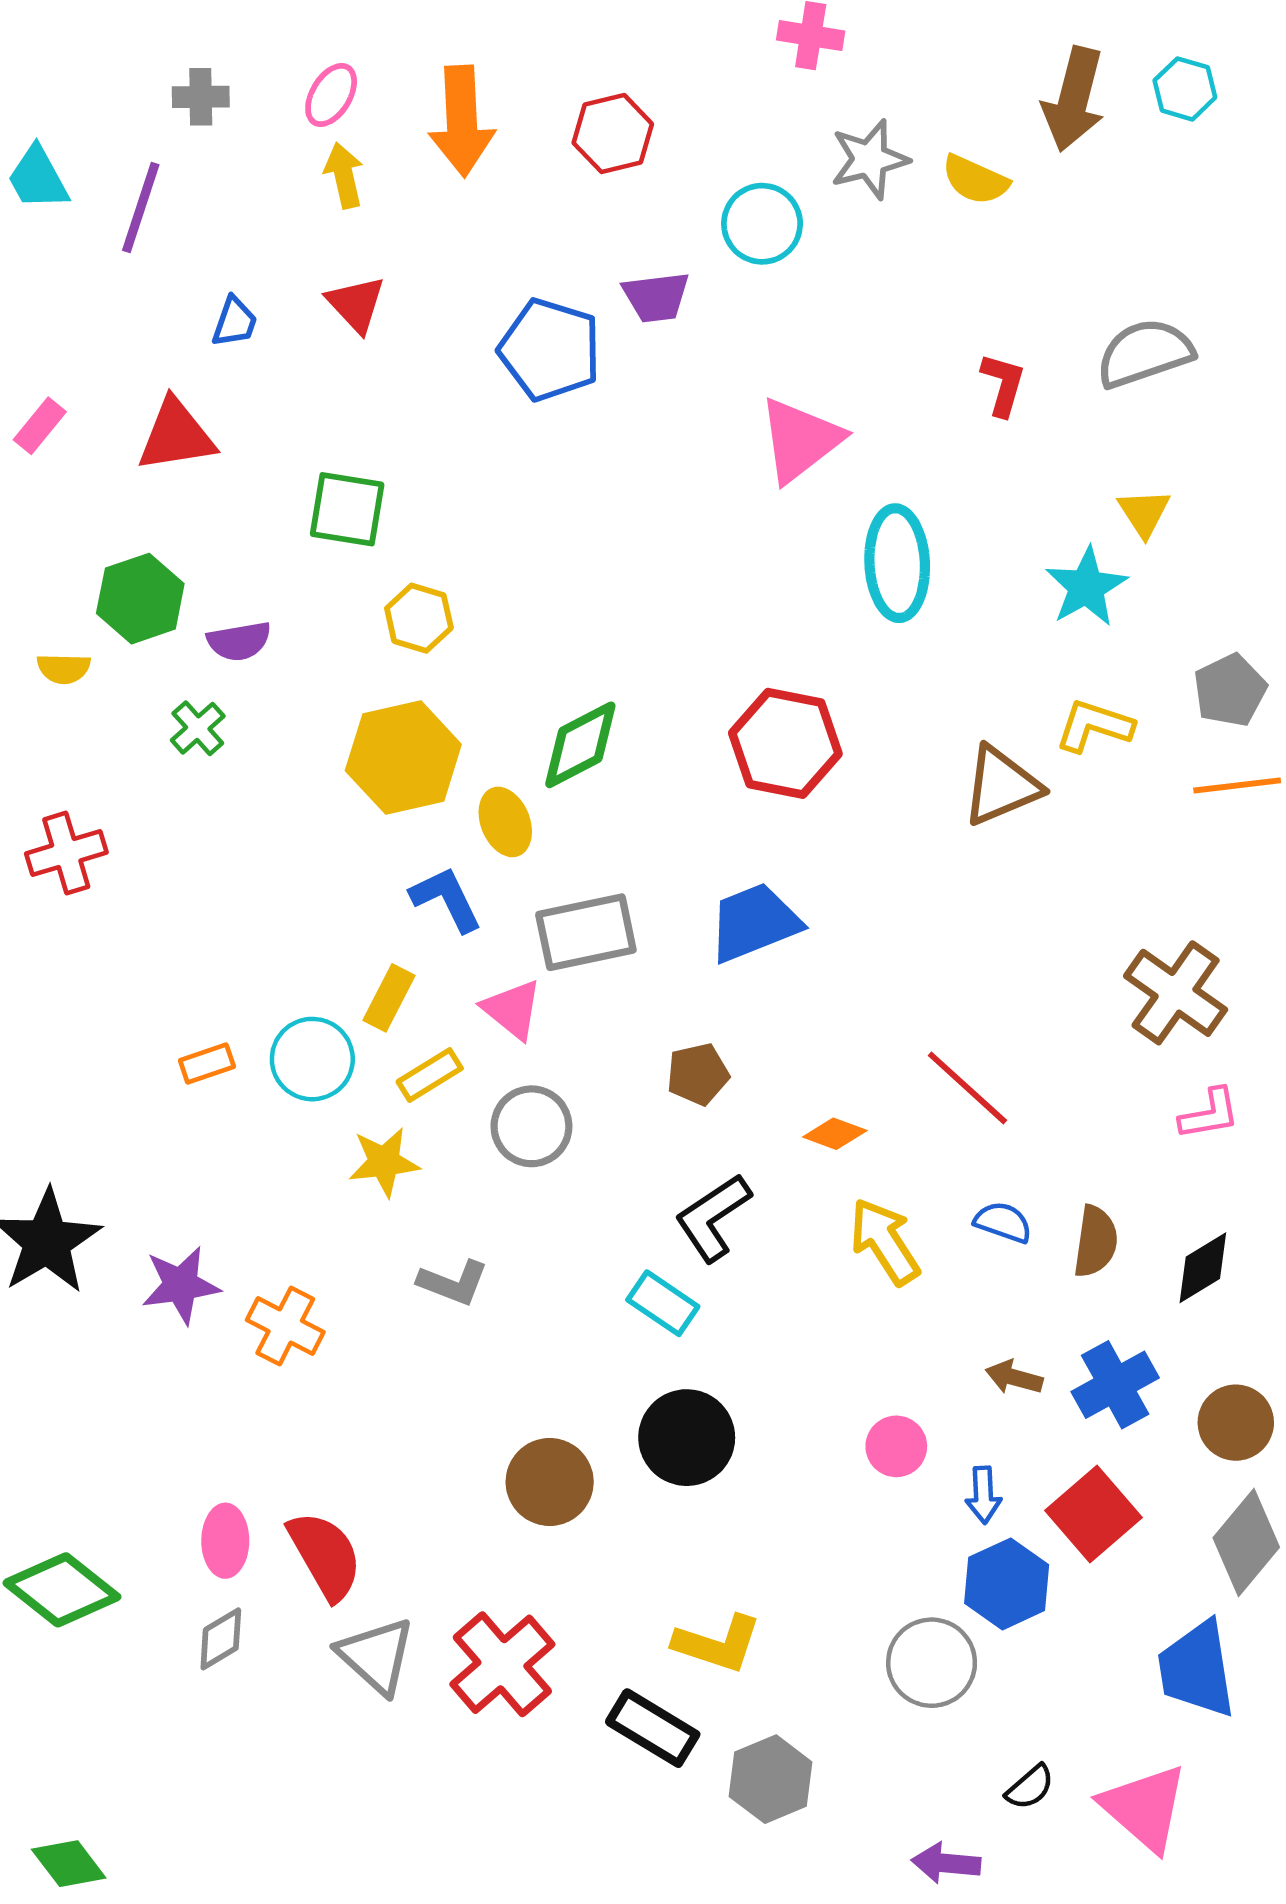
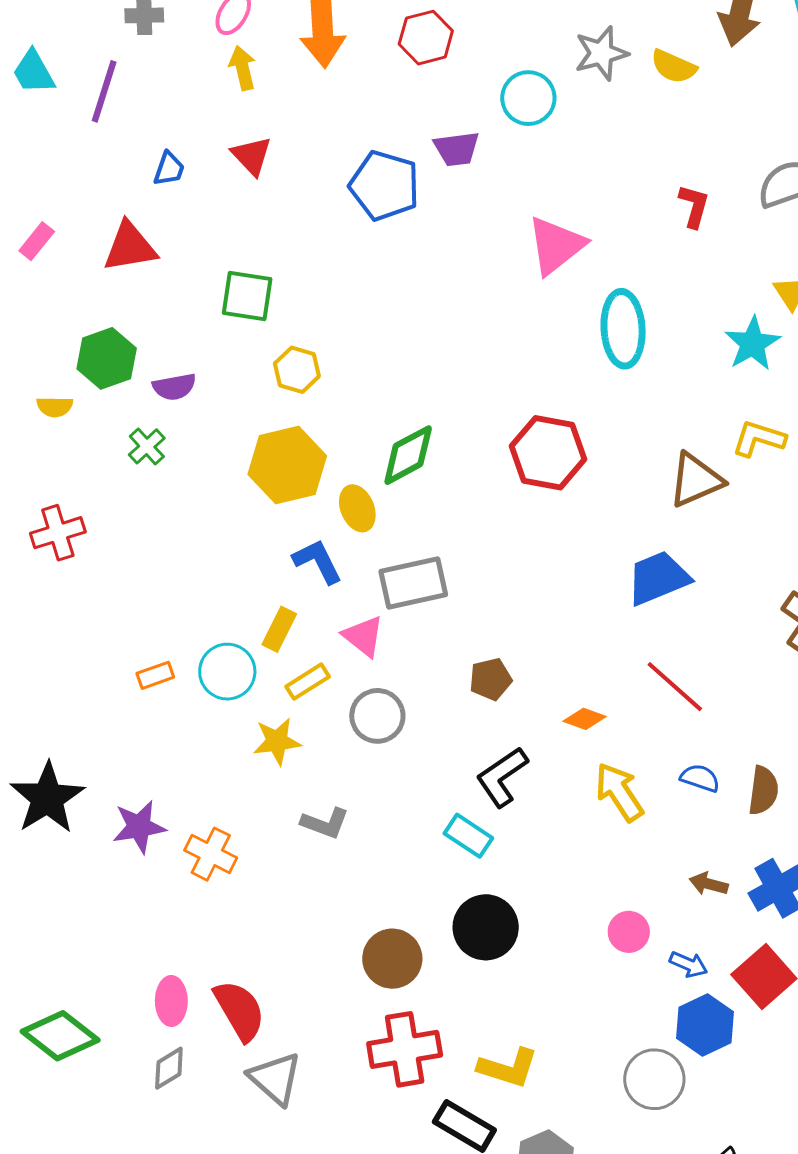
blue trapezoid: (754, 923) -> (658, 578), moved
blue arrow: (983, 1495) -> (689, 964), turned -63
red cross: (502, 1664) -> (405, 1049), moved, turned 32

